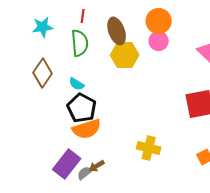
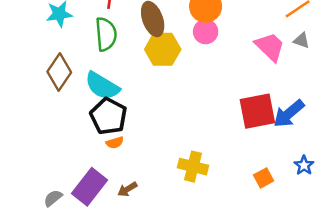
cyan semicircle: (77, 84) -> (102, 86), size x1.8
orange semicircle: (87, 129) -> (115, 143), size x0.5
gray semicircle: (85, 173) -> (53, 198), moved

